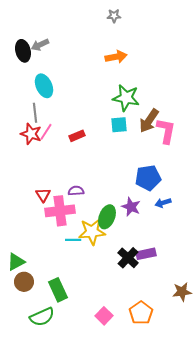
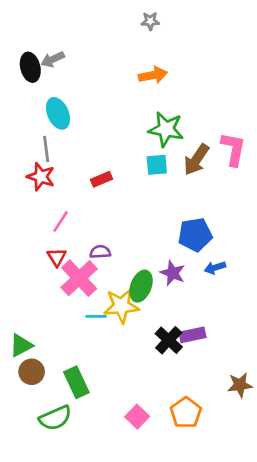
pink L-shape: (166, 131) -> (233, 149), moved
pink line: (46, 132) -> (61, 221), moved
pink cross: (60, 211) -> (79, 278), turned -36

